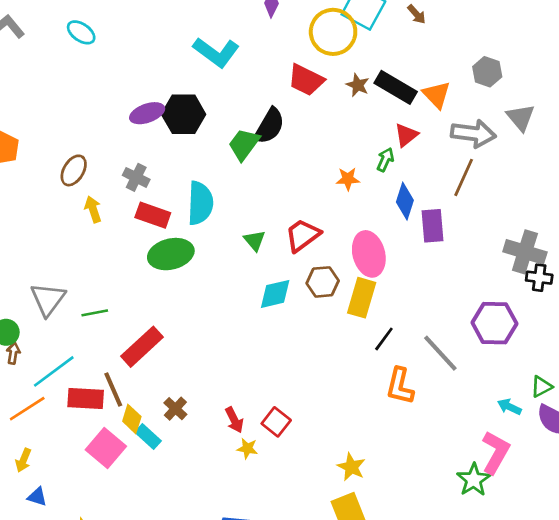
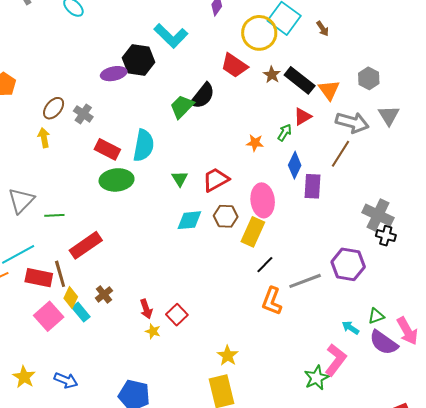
black hexagon: (184, 114) -> (138, 60), moved
gray cross: (136, 177) -> (83, 114), moved
yellow arrow: (93, 209) -> (44, 138), moved
gray line: (440, 353) -> (305, 281), turned -76

